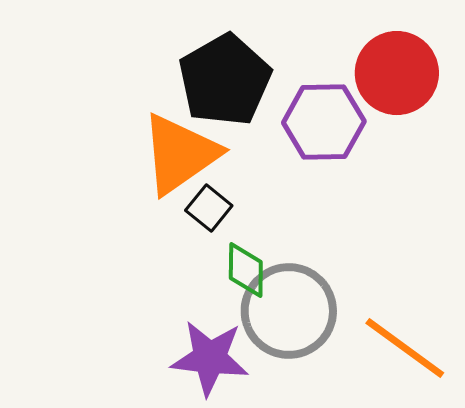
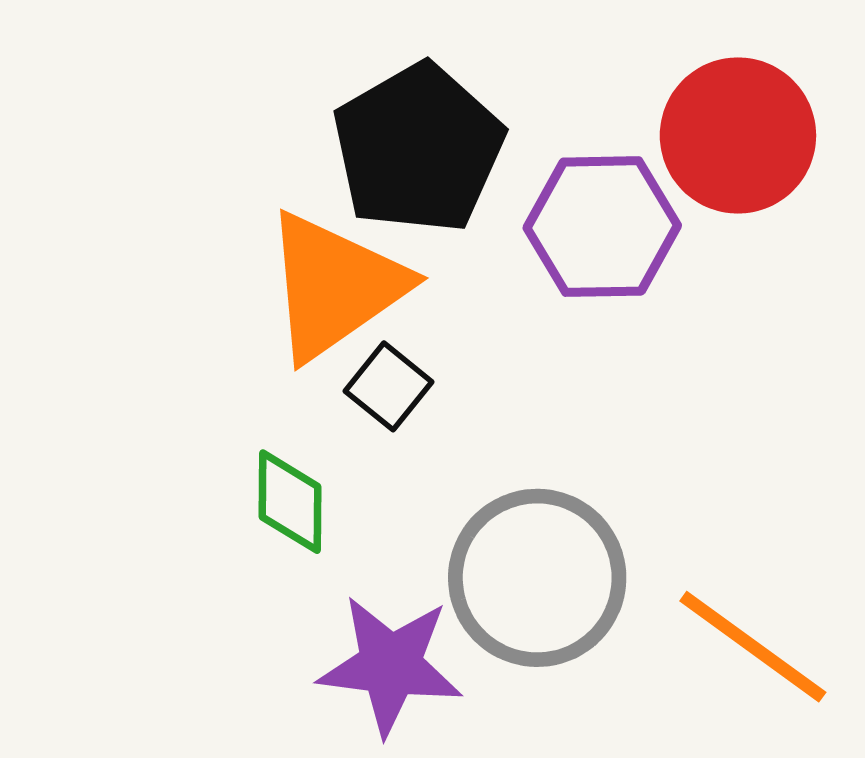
green diamond: (246, 270) -> (290, 502), moved

